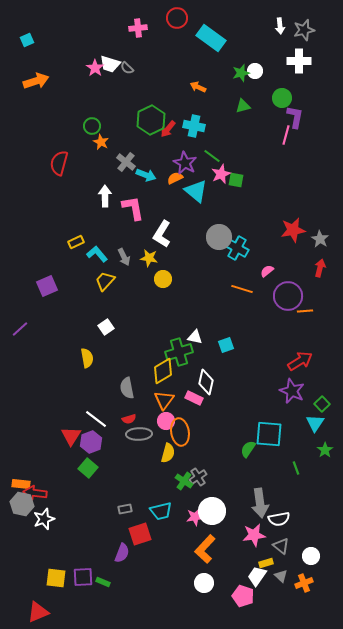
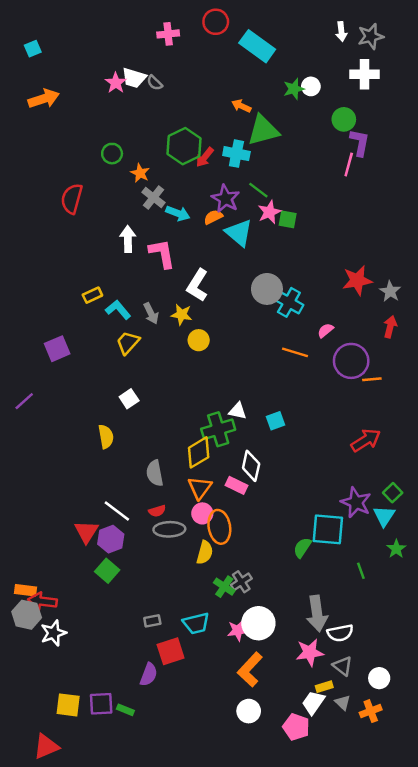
green triangle: (243, 106) -> (263, 130), moved, size x1.8
orange star: (101, 142) -> (140, 173), moved
purple star: (292, 391) -> (356, 502), moved

